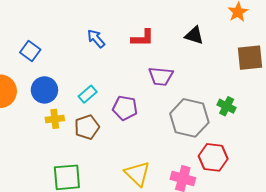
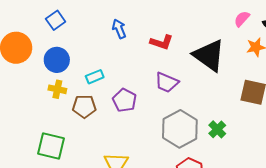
black triangle: (194, 35) -> (209, 55), size x1.8

